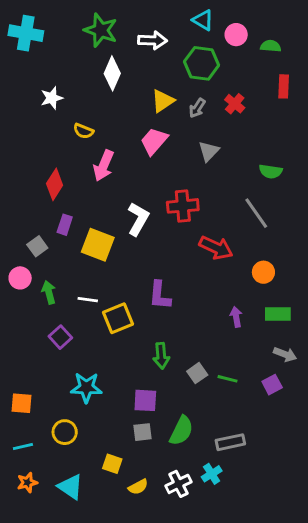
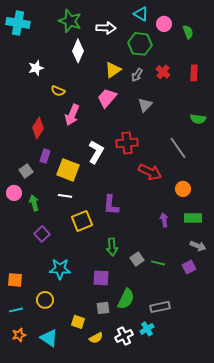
green semicircle: (271, 46) -> (188, 32), turned 64
red rectangle: (284, 86) -> (194, 73), moved
green semicircle: (271, 171) -> (198, 119), moved
white line: (88, 300) -> (65, 196), moved
gray square: (142, 432) -> (103, 308), moved

